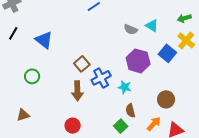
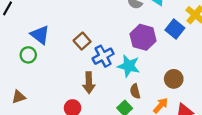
blue triangle: (44, 40) -> (40, 35), moved
cyan star: (125, 87) -> (129, 66), size x1.5
brown arrow: (77, 91) -> (89, 83), moved

